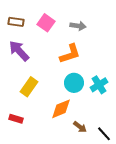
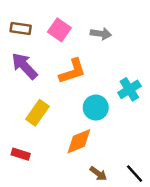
orange L-shape: (70, 54) -> (72, 71), moved
cyan cross: (99, 85) -> (129, 89), moved
brown arrow: (80, 127) -> (98, 174), moved

